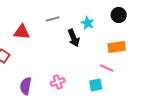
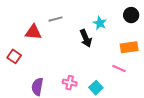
gray line: (53, 19) -> (55, 19), moved
pink cross: (58, 82) -> (70, 83), turned 32
cyan square: (96, 85) -> (96, 88), moved, turned -32

